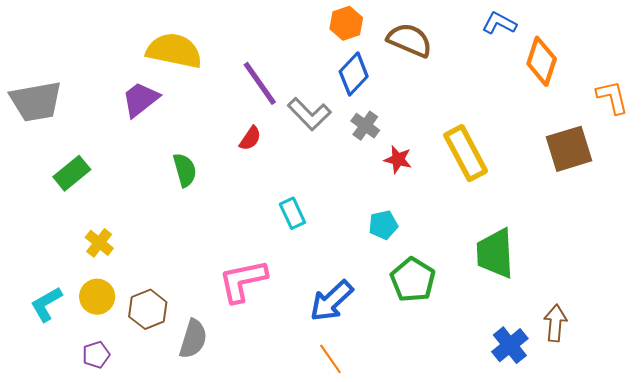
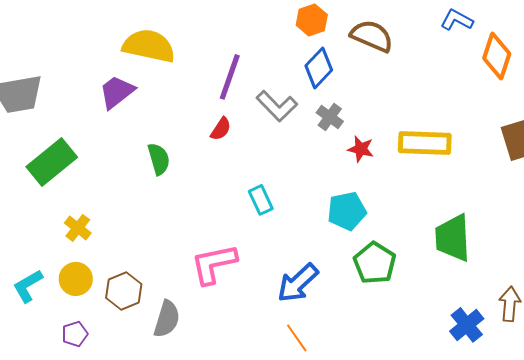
purple line: (260, 83) -> (230, 77), turned 54
yellow rectangle: (466, 153) -> (425, 143), turned -60
green rectangle: (72, 173) -> (52, 162), size x1.4
cyan pentagon: (383, 225) -> (347, 211), size x1.4

